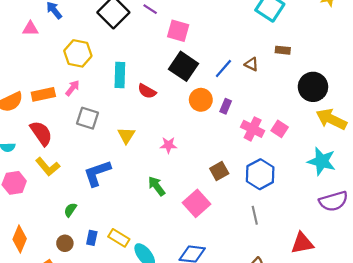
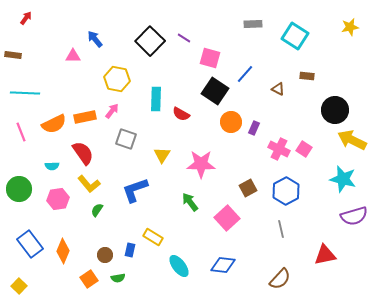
blue line: (223, 69) -> (245, 74), moved
pink star: (168, 145) -> (201, 164), size x1.8
green semicircle: (70, 210) -> (97, 210), moved
yellow rectangle: (119, 238) -> (153, 237), moved

